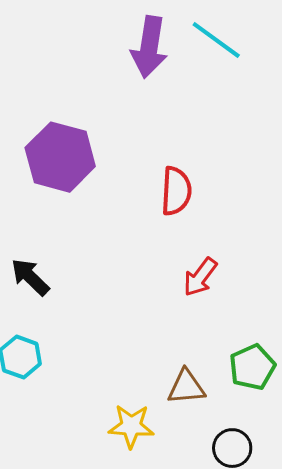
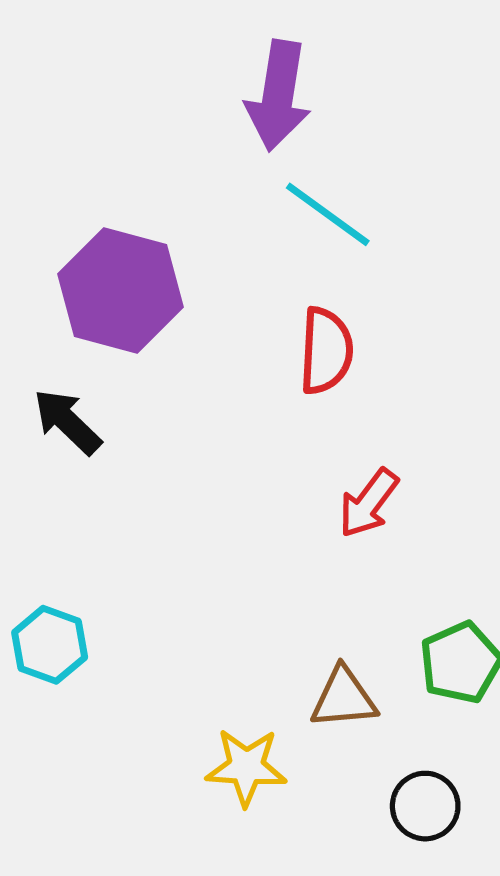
cyan line: (216, 40) -> (328, 214), moved
black arrow: (30, 277) -> (67, 422), moved

